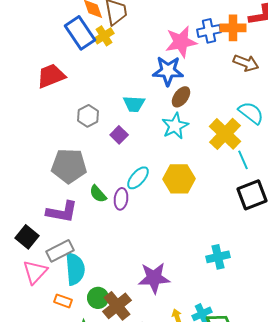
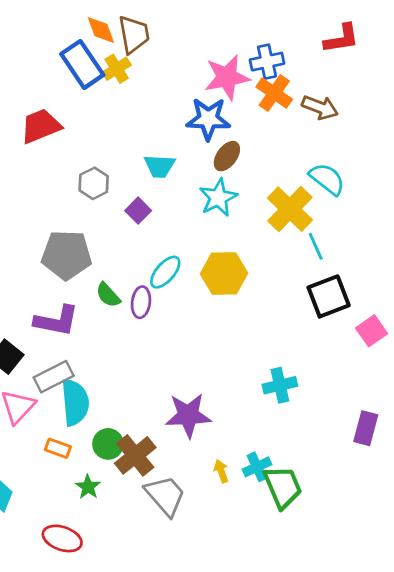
orange cross: (233, 28) -> (274, 93), moved, turned 35

